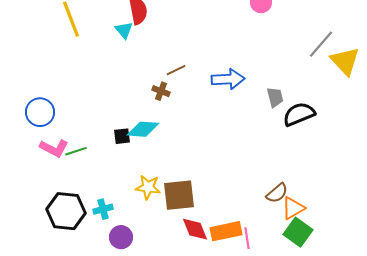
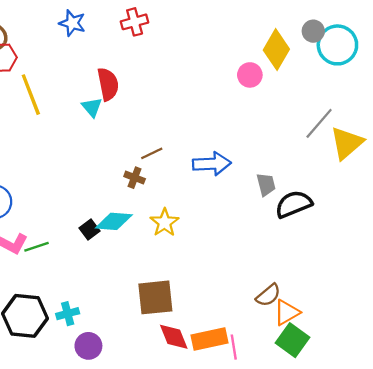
yellow triangle: (345, 61) -> (347, 143), turned 32
black square: (122, 136) -> (90, 229), turned -30
yellow star: (148, 187) -> (165, 223), moved, turned 30

